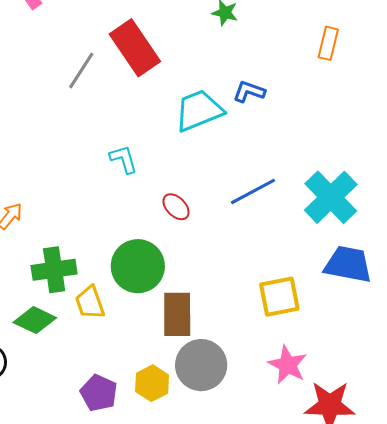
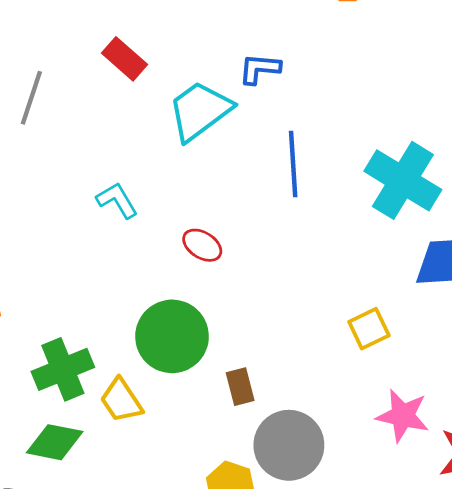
red rectangle: (135, 48) -> (125, 59), moved, size x0.6
blue line: (253, 191) -> (293, 164), moved, turned -51
yellow square: (279, 297) -> (369, 329), size x0.7
brown rectangle: (177, 314) -> (240, 387), size x0.6

